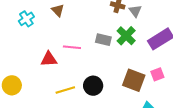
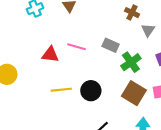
gray triangle: (135, 11) -> (148, 30), moved
green cross: (126, 36) -> (131, 62), moved

